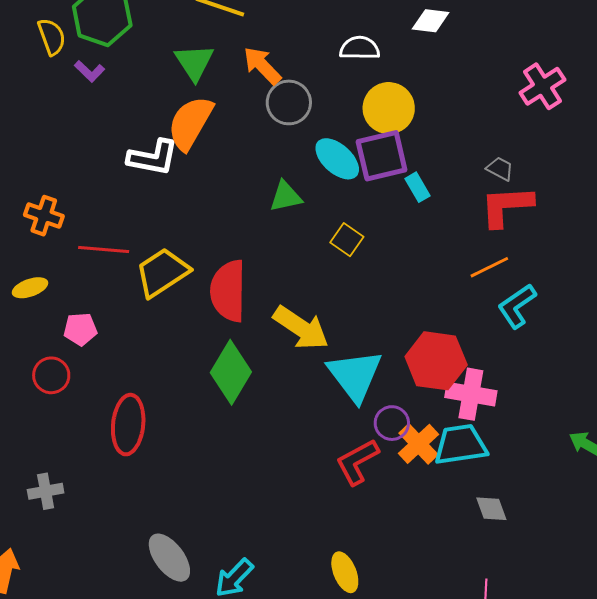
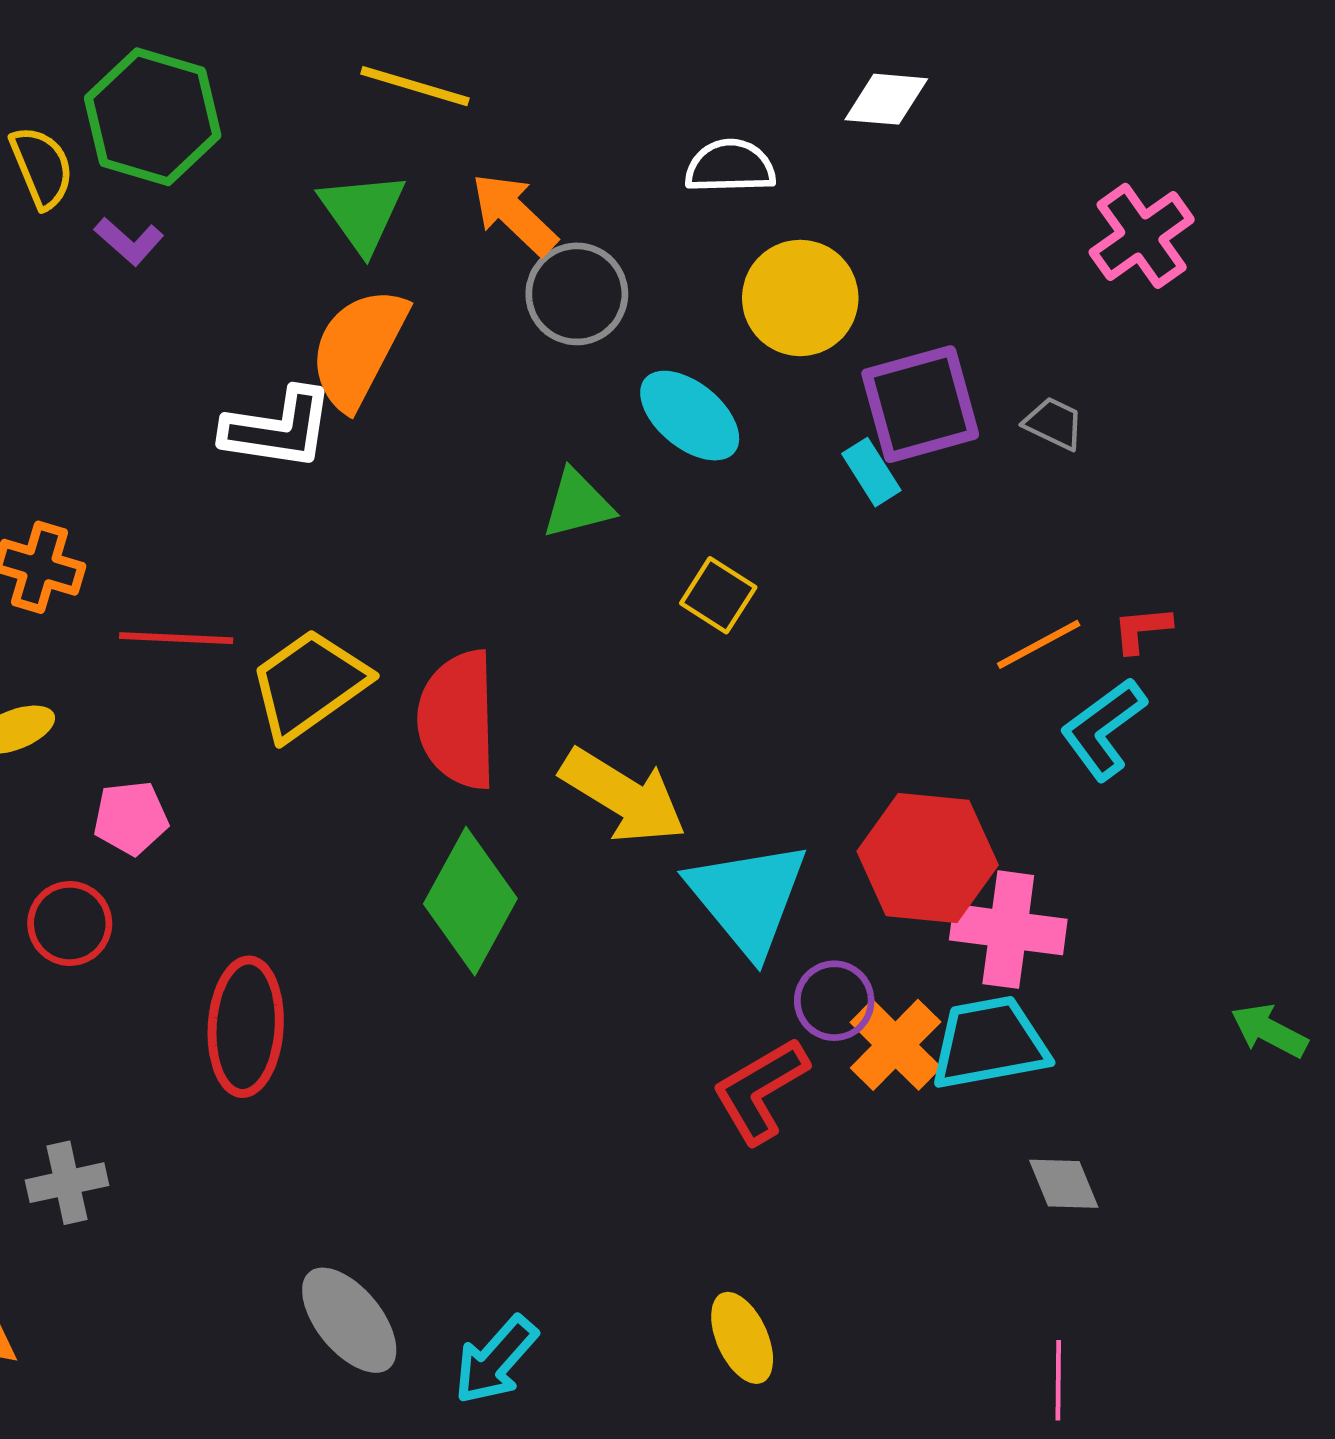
purple square: (382, 156) -> (920, 404), moved
red L-shape: (506, 206) -> (1142, 629), moved, size x0.5

